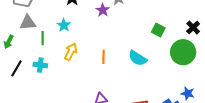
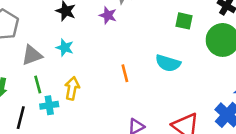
gray triangle: (28, 23) -> (32, 55), moved
green line: (43, 38) -> (38, 84), moved
yellow arrow: (71, 52) -> (72, 88), moved

